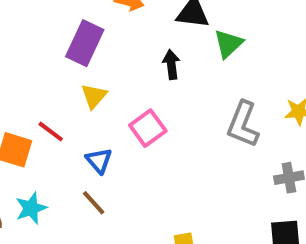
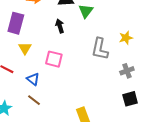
pink square: (148, 128) -> (54, 59), turned -30

